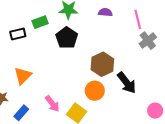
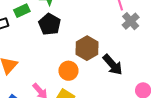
orange circle: (95, 91) -> (68, 71), moved

